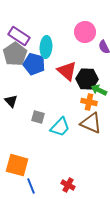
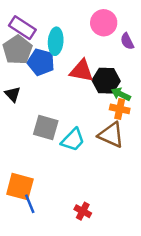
red triangle: (67, 71) -> (82, 71), turned -30
black triangle: (11, 101) -> (13, 94), moved
orange cross: (89, 102) -> (120, 109), moved
gray square: (38, 117) -> (46, 127), size x1.5
blue line: (31, 186) -> (30, 204), moved

